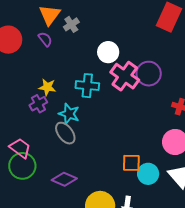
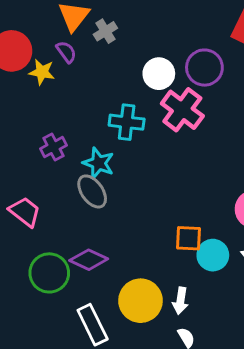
purple circle: (149, 74) -> (204, 68), moved
yellow star: (47, 87) -> (42, 72), moved
green circle: (22, 166) -> (49, 273), moved

